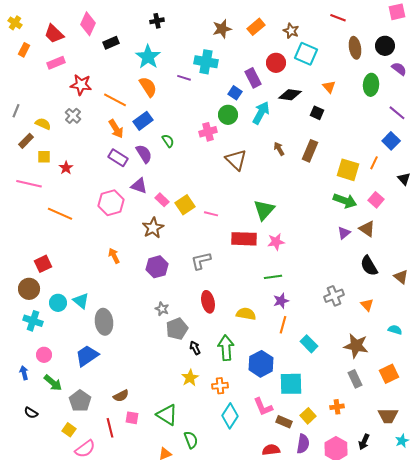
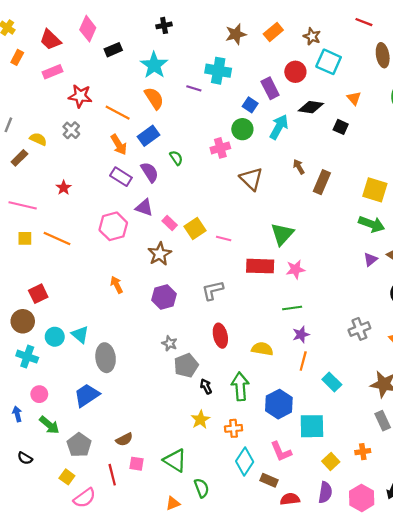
brown rectangle: (310, 151) -> (322, 182), moved
yellow square: (44, 157) -> (25, 238), moved
brown rectangle: (284, 422) -> (269, 480), moved

